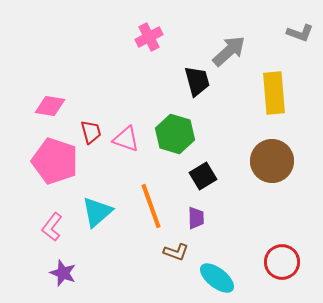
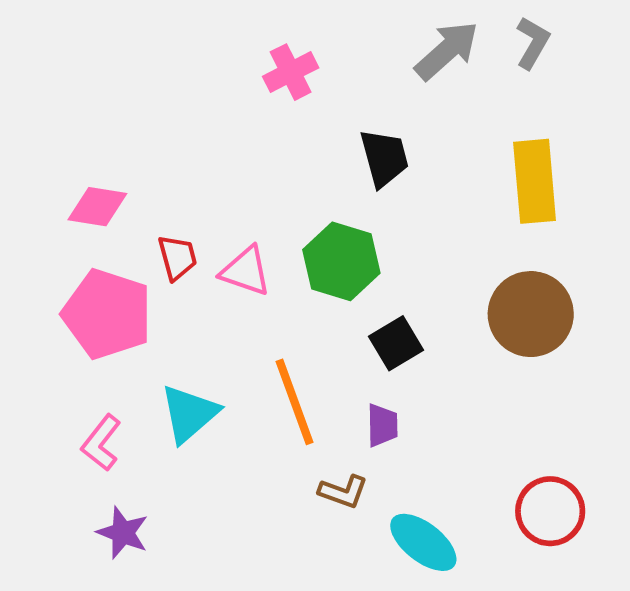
gray L-shape: (300, 33) -> (533, 43), moved, turned -80
gray arrow: (229, 51) -> (447, 51), moved

